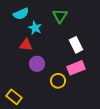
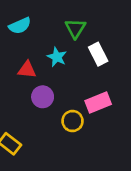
cyan star: (35, 28) -> (57, 57), moved
white rectangle: (76, 45) -> (98, 54), moved

